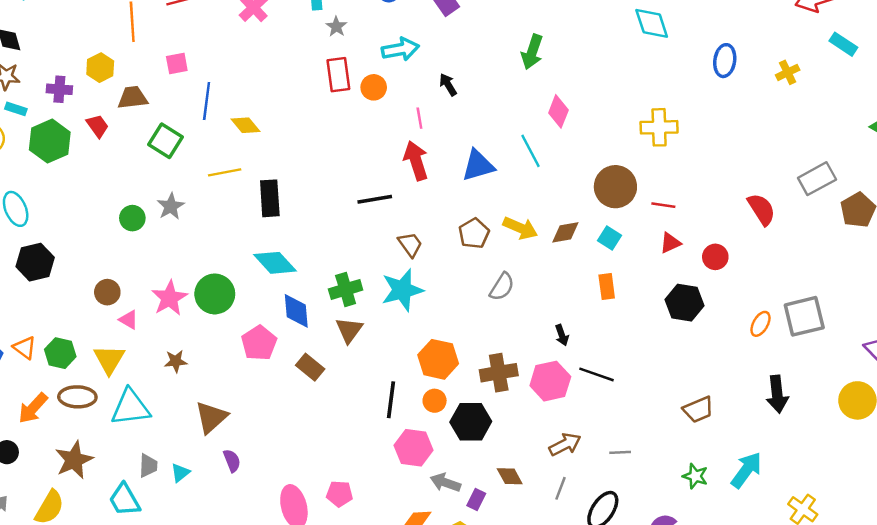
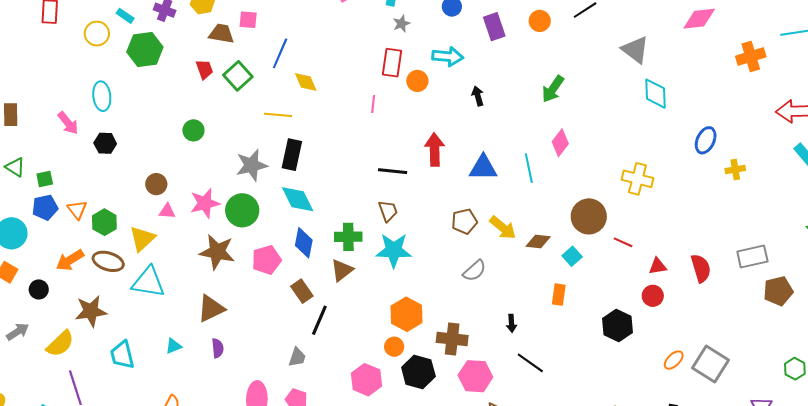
pink square: (177, 63) -> (248, 20), moved
yellow cross: (788, 72) -> (735, 169), moved
pink line: (419, 118) -> (373, 104), moved
red trapezoid: (97, 126) -> (204, 69), moved
black rectangle: (270, 198) -> (292, 155), moved
gray star: (171, 206) -> (252, 165), moved, size x1.4
red triangle: (670, 243) -> (658, 266), moved
brown trapezoid: (410, 245) -> (388, 211), moved
black hexagon: (35, 262) -> (105, 143), size x0.7
gray square: (804, 316) -> (711, 364), turned 30
pink triangle: (129, 320) -> (167, 211), turned -42
brown star: (176, 361) -> (217, 252), moved, size x1.8
pink hexagon: (550, 381) -> (475, 376), moved
black line: (391, 400) -> (319, 320), moved
gray trapezoid: (148, 466) -> (297, 357), moved

